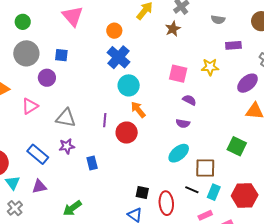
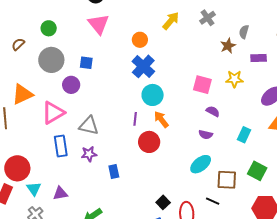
gray semicircle: (218, 20) -> (244, 32), turned 96
brown star: (173, 29) -> (228, 46), moved
pink triangle: (30, 106) -> (53, 113), size x1.4
purple line: (105, 120) -> (135, 119), moved
green square: (237, 146) -> (257, 171), moved
blue rectangle: (38, 154) -> (61, 146), moved, turned 40
cyan rectangle: (214, 192) -> (244, 135), moved
black square: (142, 193) -> (163, 202), turned 32

